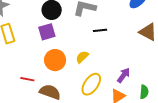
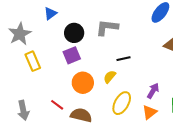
black line: (100, 30) -> (123, 59), moved
red line: (27, 79) -> (57, 105), turned 32

